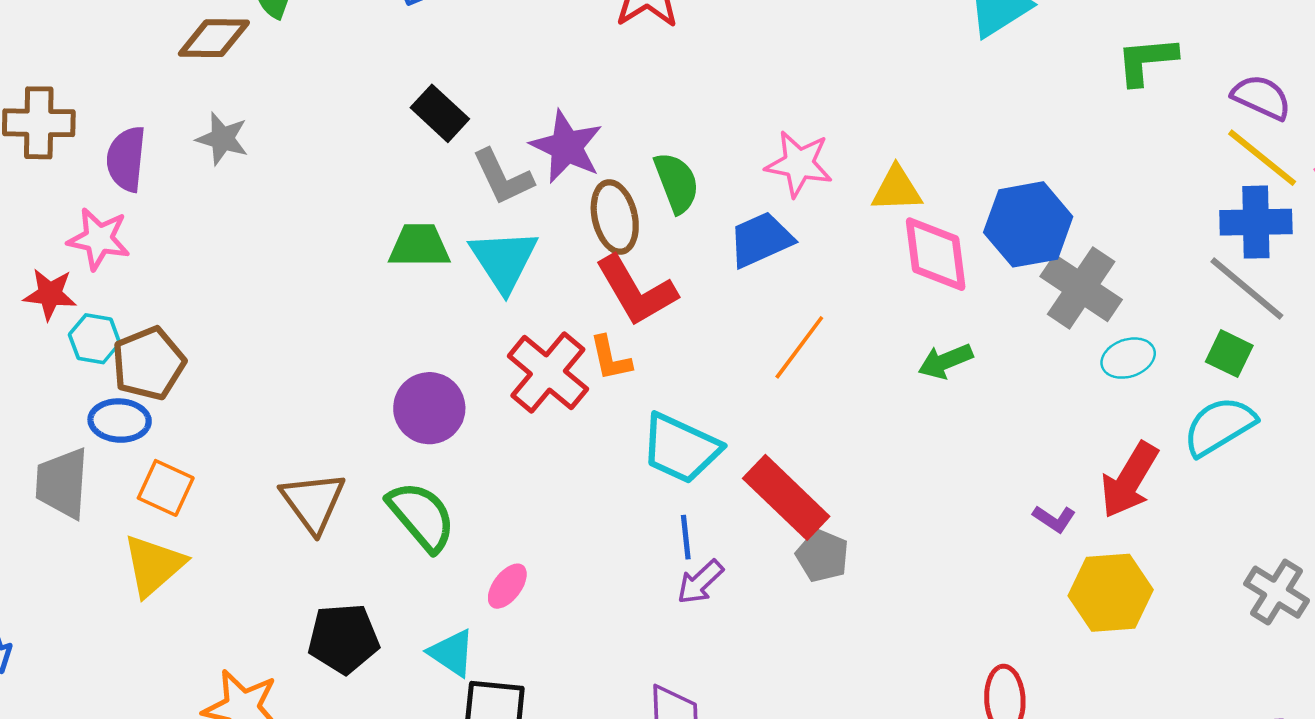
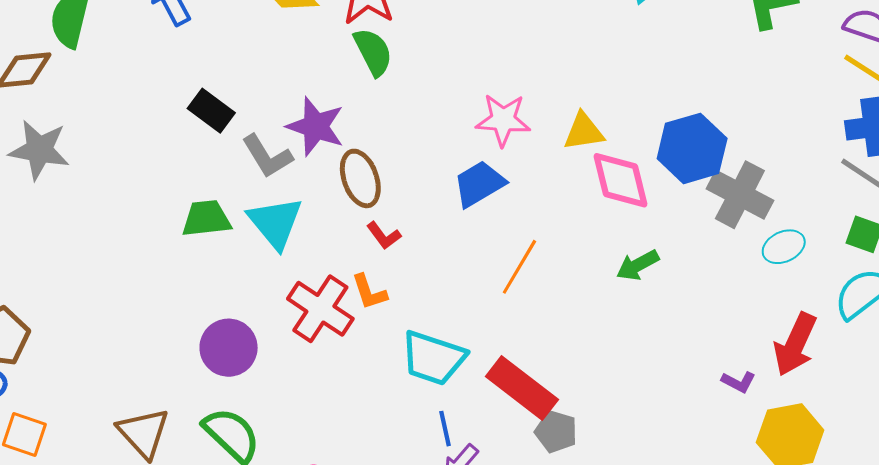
gray star: (222, 139) -> (39, 150), size x1.4
green semicircle: (677, 183) -> (373, 52), moved
red L-shape: (636, 291) -> (384, 236), size x0.5

